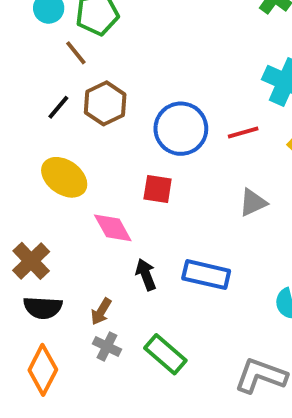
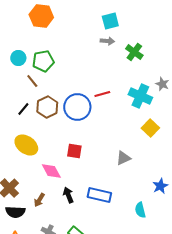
blue circle: (181, 129) -> (77, 107), moved
red line: (243, 133) -> (102, 94), moved
brown arrow: (101, 312) -> (39, 200), moved

